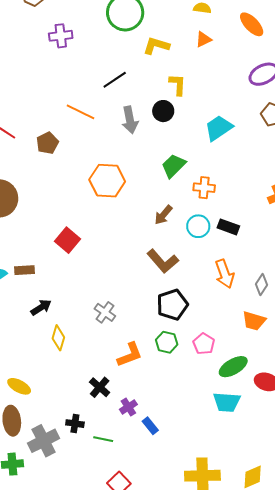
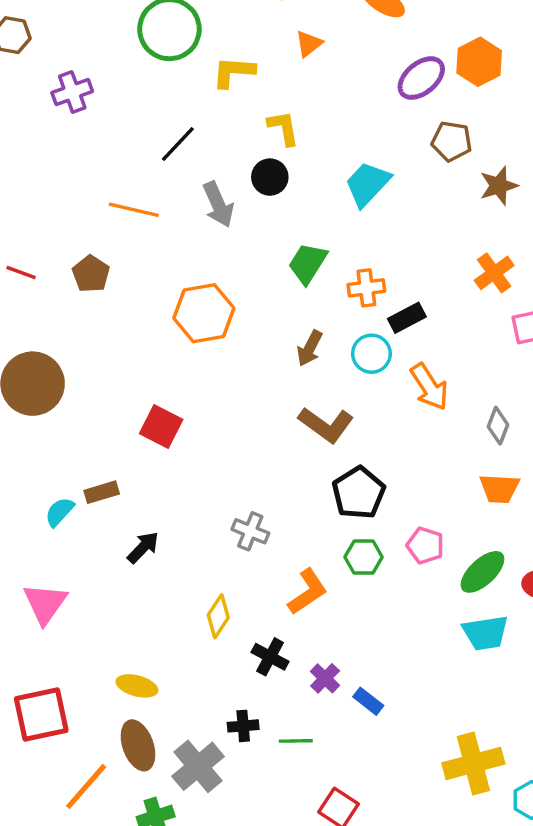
black rectangle: (228, 227) -> (407, 318), moved, turned -35
orange arrow: (225, 274) -> (429, 387), moved
yellow diamond: (58, 338) -> (218, 616), moved, turned 30

